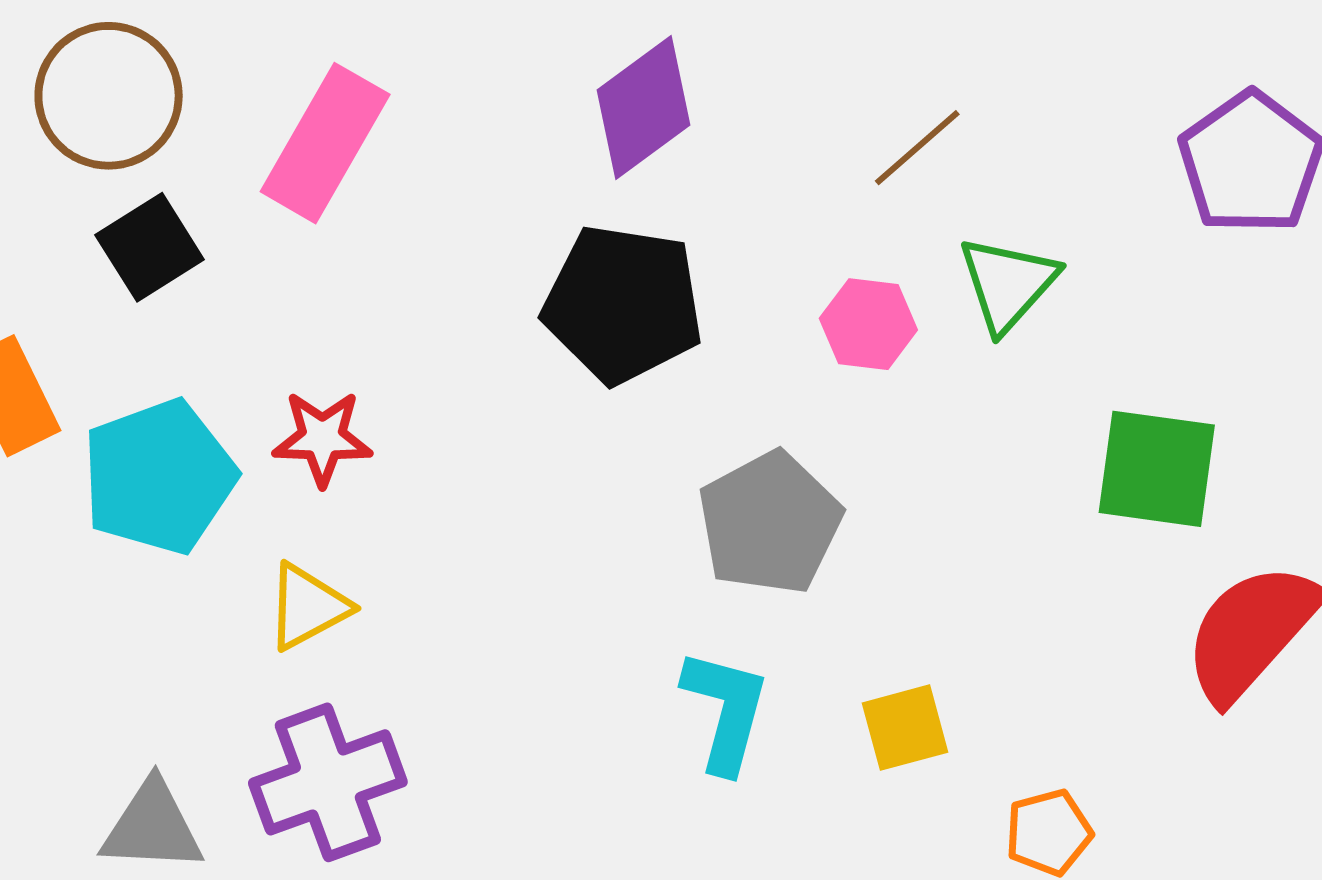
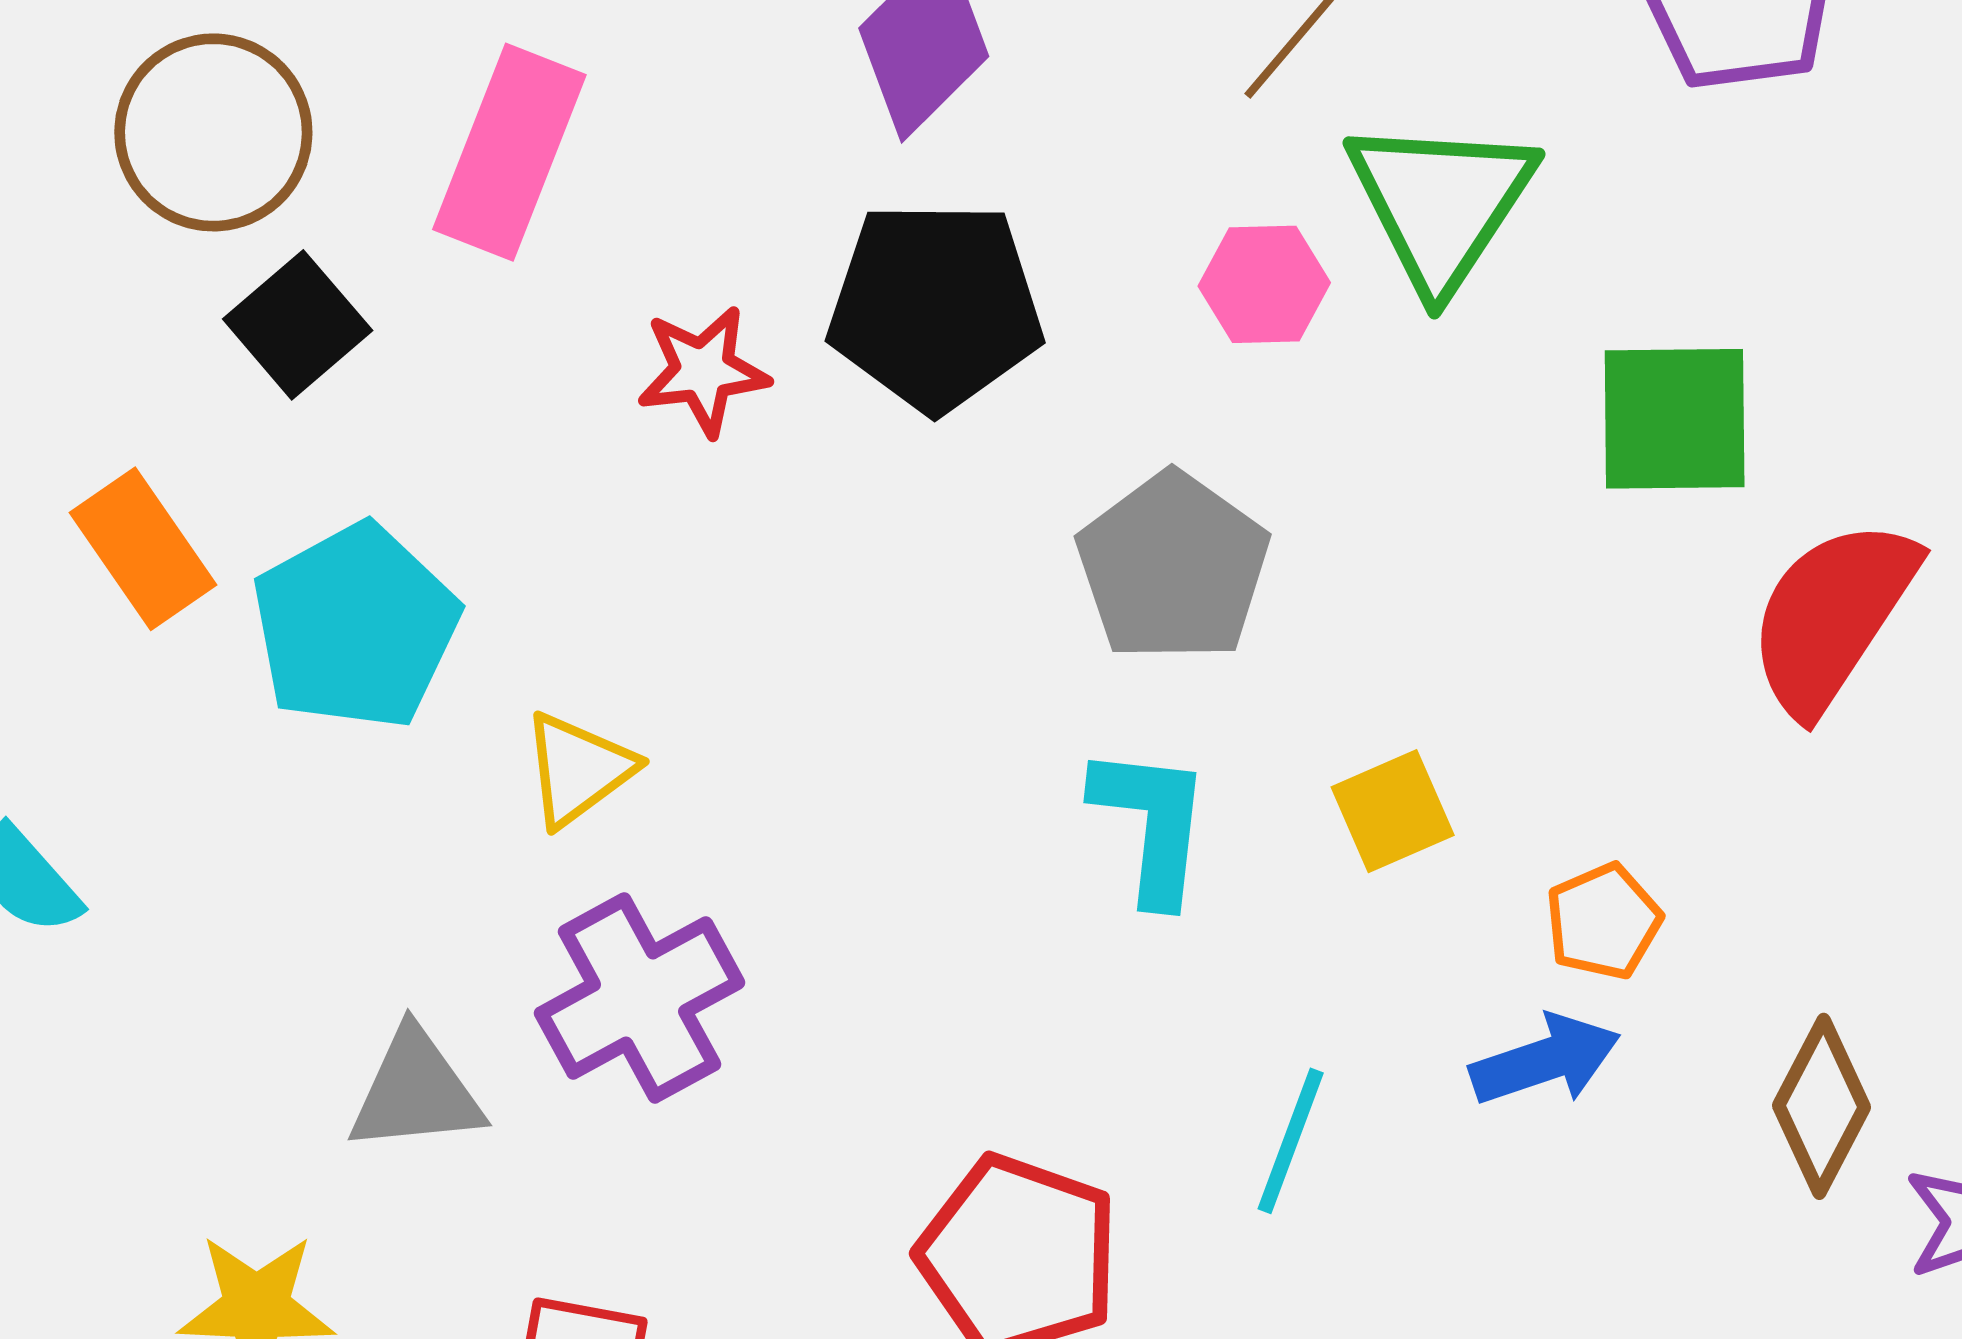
green triangle: (1008, 284) -> (1441, 203), size x1.4
red star: (322, 438) -> (703, 371), moved

